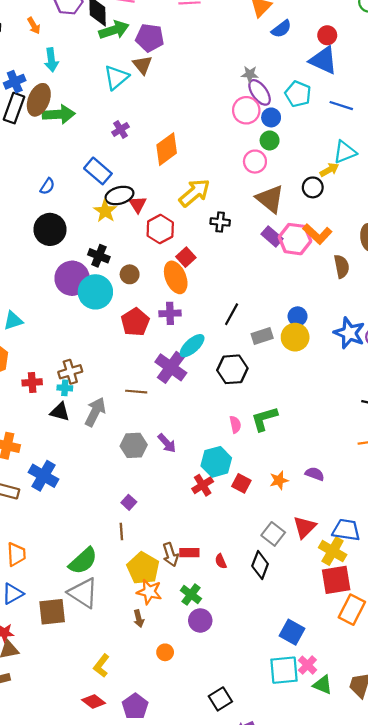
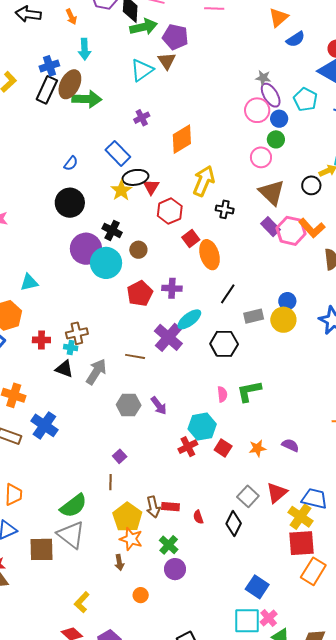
yellow arrow: (195, 193) -> (204, 181), turned -32
orange ellipse: (176, 277) -> (210, 255), moved

